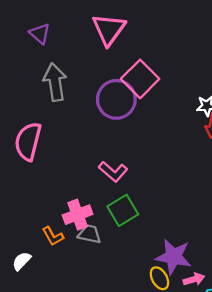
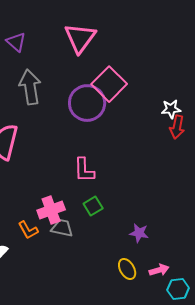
pink L-shape: (113, 172) -> (84, 170), turned 48
green square: (123, 210) -> (93, 206), size x0.7
purple star: (173, 257) -> (139, 233), moved, size x0.6

